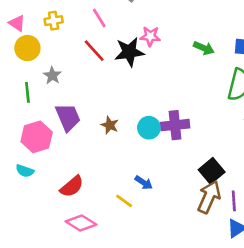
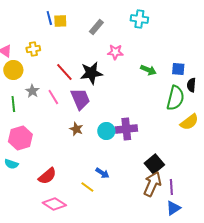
pink line: (99, 18) -> (53, 97), moved
pink star: (150, 36) -> (115, 52), moved
purple trapezoid: (68, 117) -> (80, 99), moved

